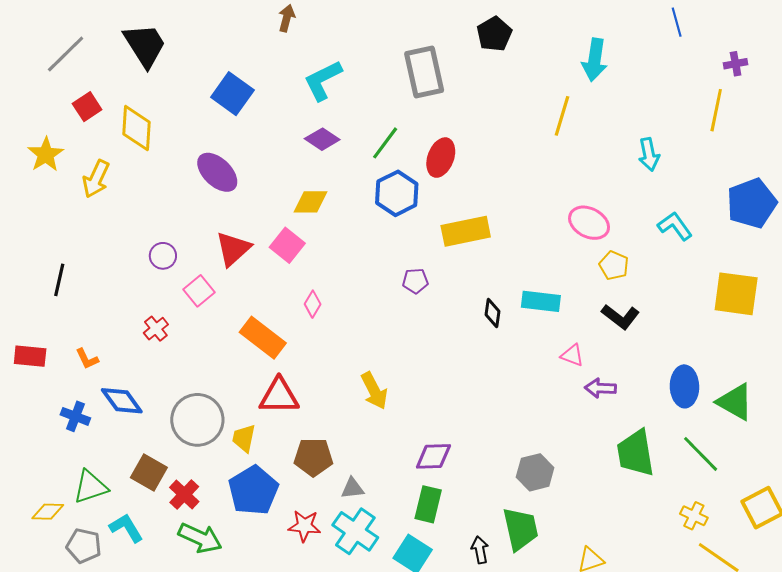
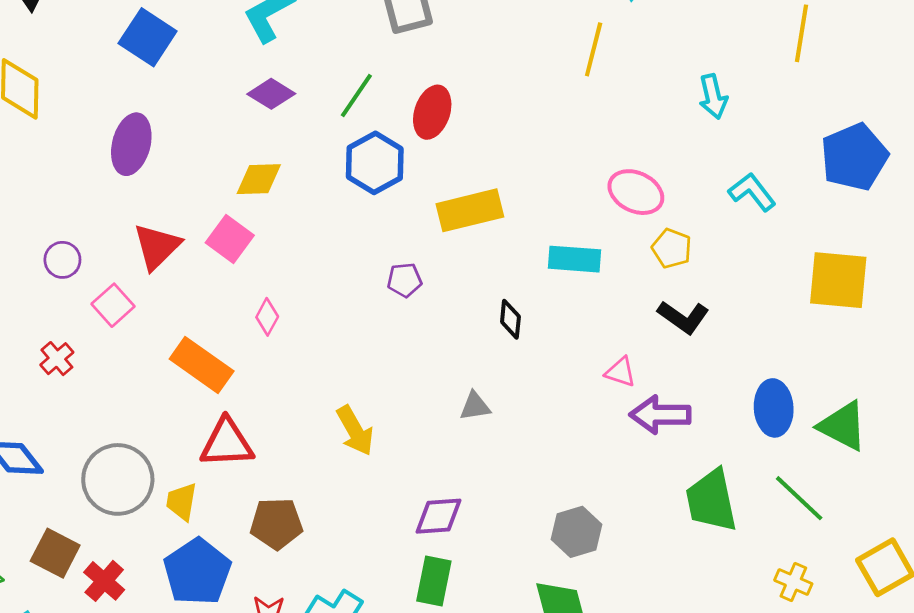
purple ellipse: (217, 172) -> (131, 144), turned 63
cyan rectangle: (541, 301) -> (575, 259), moved
purple arrow: (600, 388) -> (660, 415), size x1.4
gray triangle: (353, 488) -> (475, 406), moved

